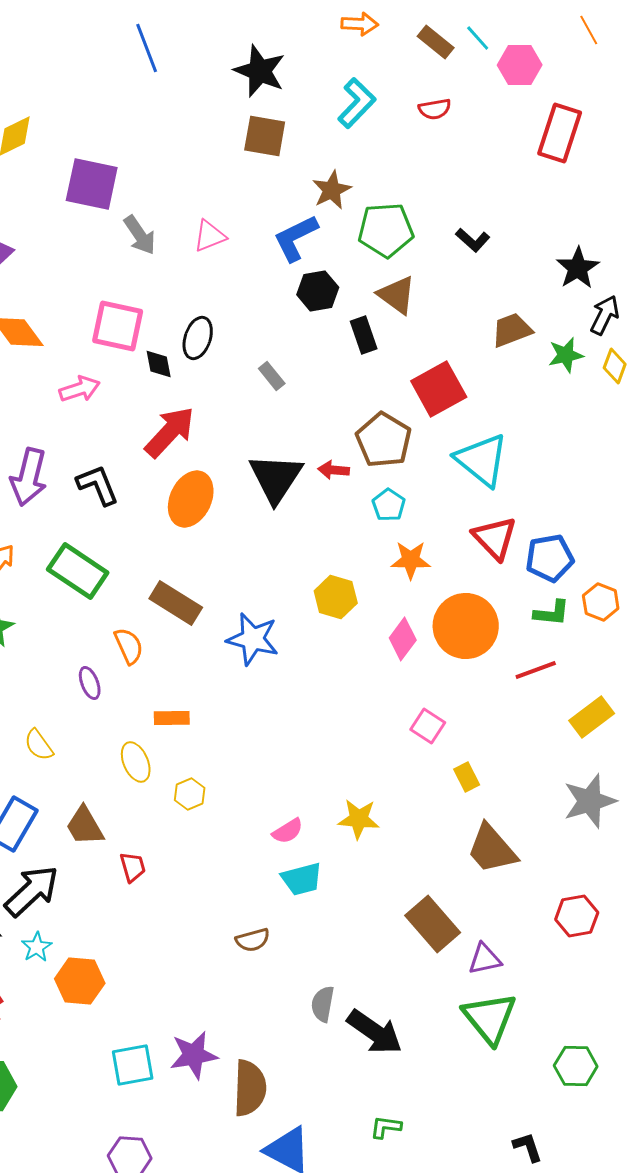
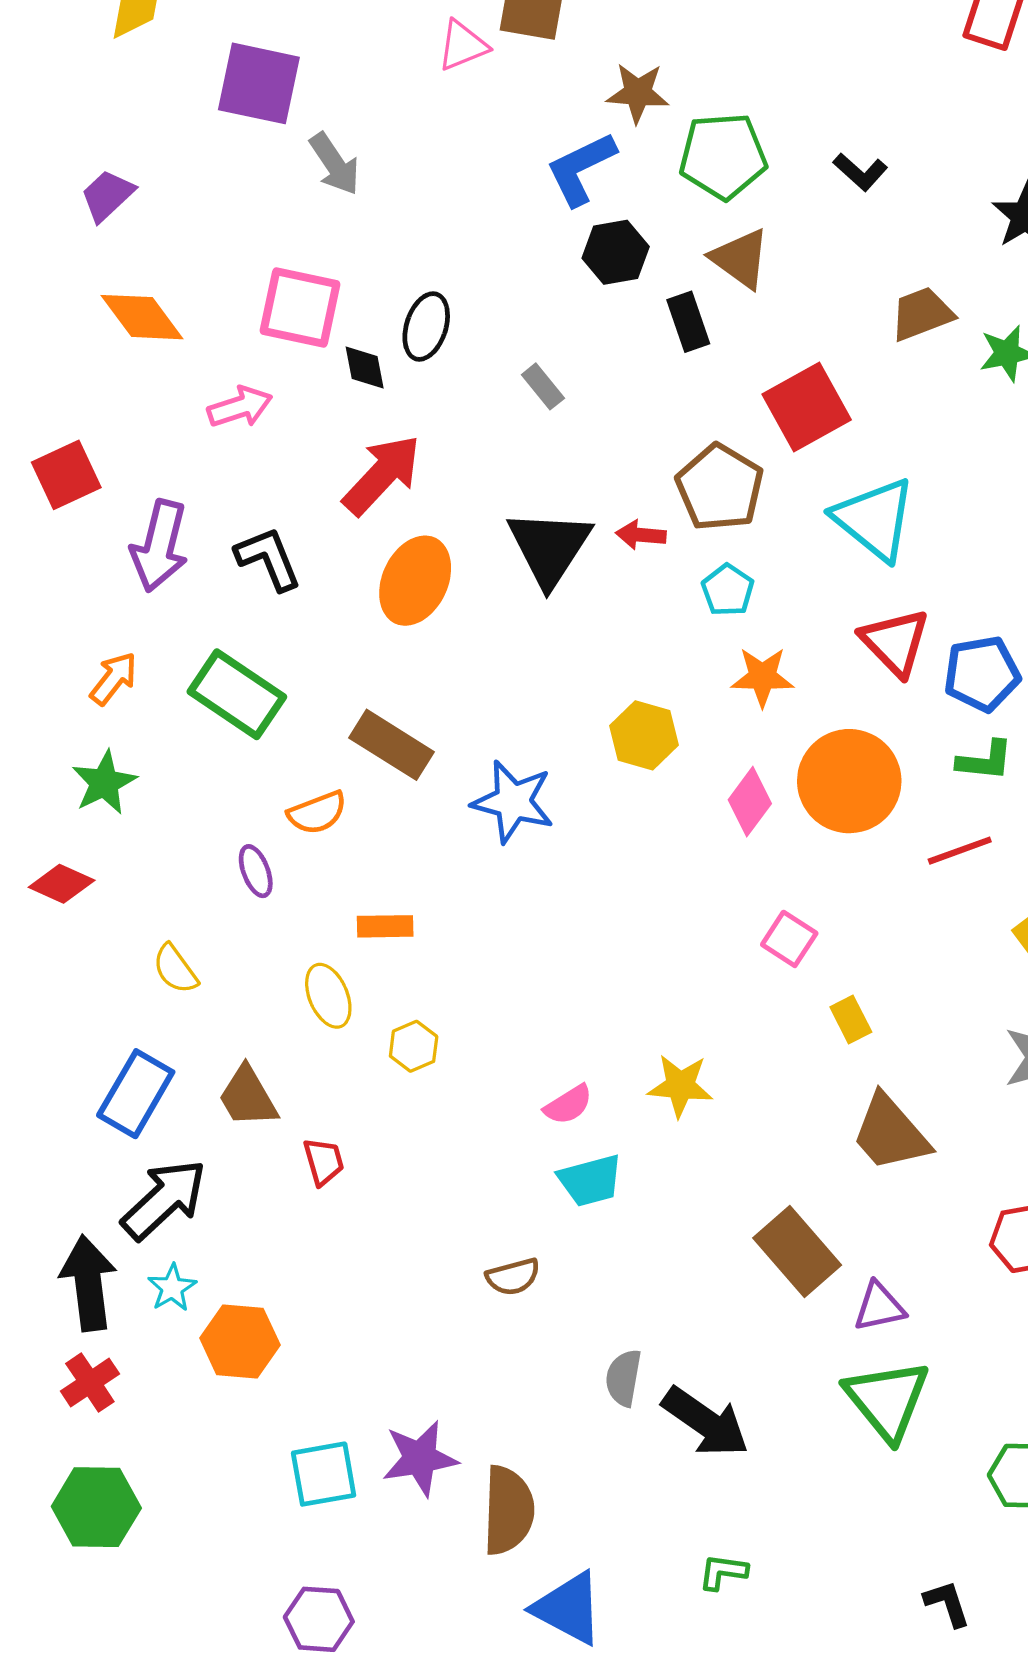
brown star: (332, 190) -> (638, 93), turned 30
pink triangle: (210, 236) -> (462, 46), moved
orange semicircle: (129, 646) -> (317, 813), turned 93

